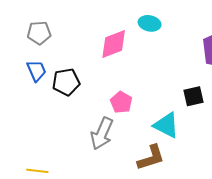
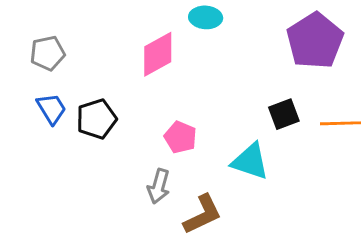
gray arrow: (102, 134) -> (159, 186), size x0.7
brown L-shape: (151, 158) -> (203, 214), moved

